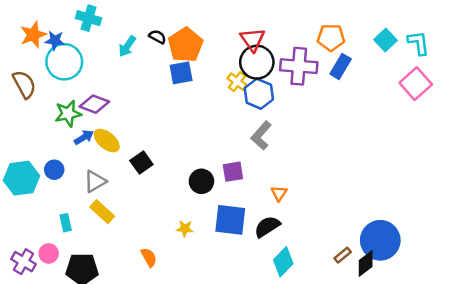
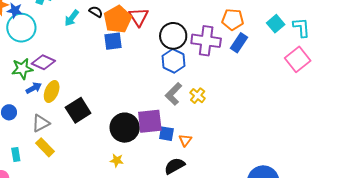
red triangle: (252, 39) -> (139, 17), moved
yellow cross: (237, 82) -> (198, 96), moved
yellow ellipse: (107, 141) -> (52, 91), turned 70
black square: (141, 163) -> (78, 110), size x1.4
purple square: (233, 172) -> (150, 121), size x1.5
black circle: (201, 181) -> (125, 128), size x1.5
blue square: (230, 220) -> (166, 134), moved, size x0.6
yellow star: (185, 229) -> (117, 160), moved

